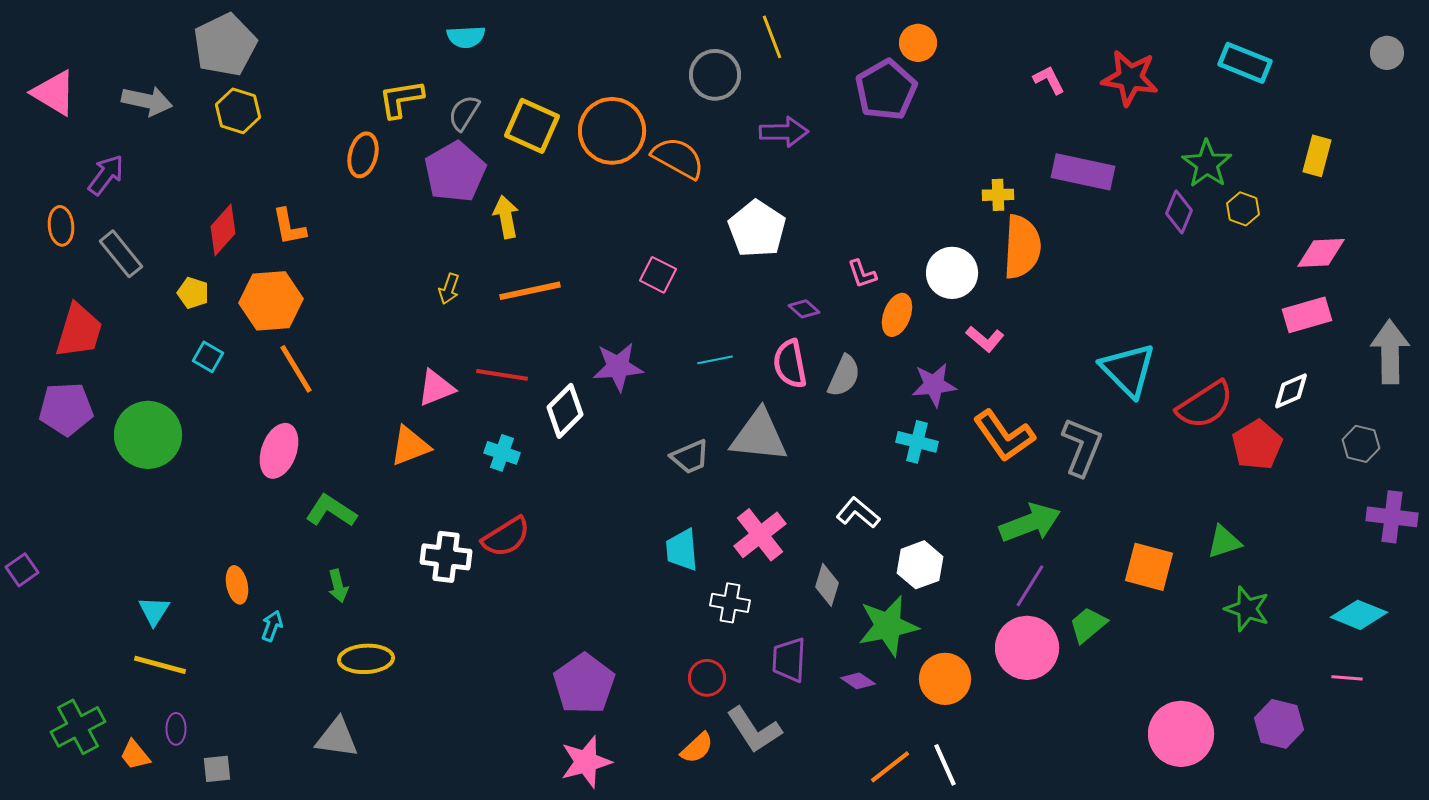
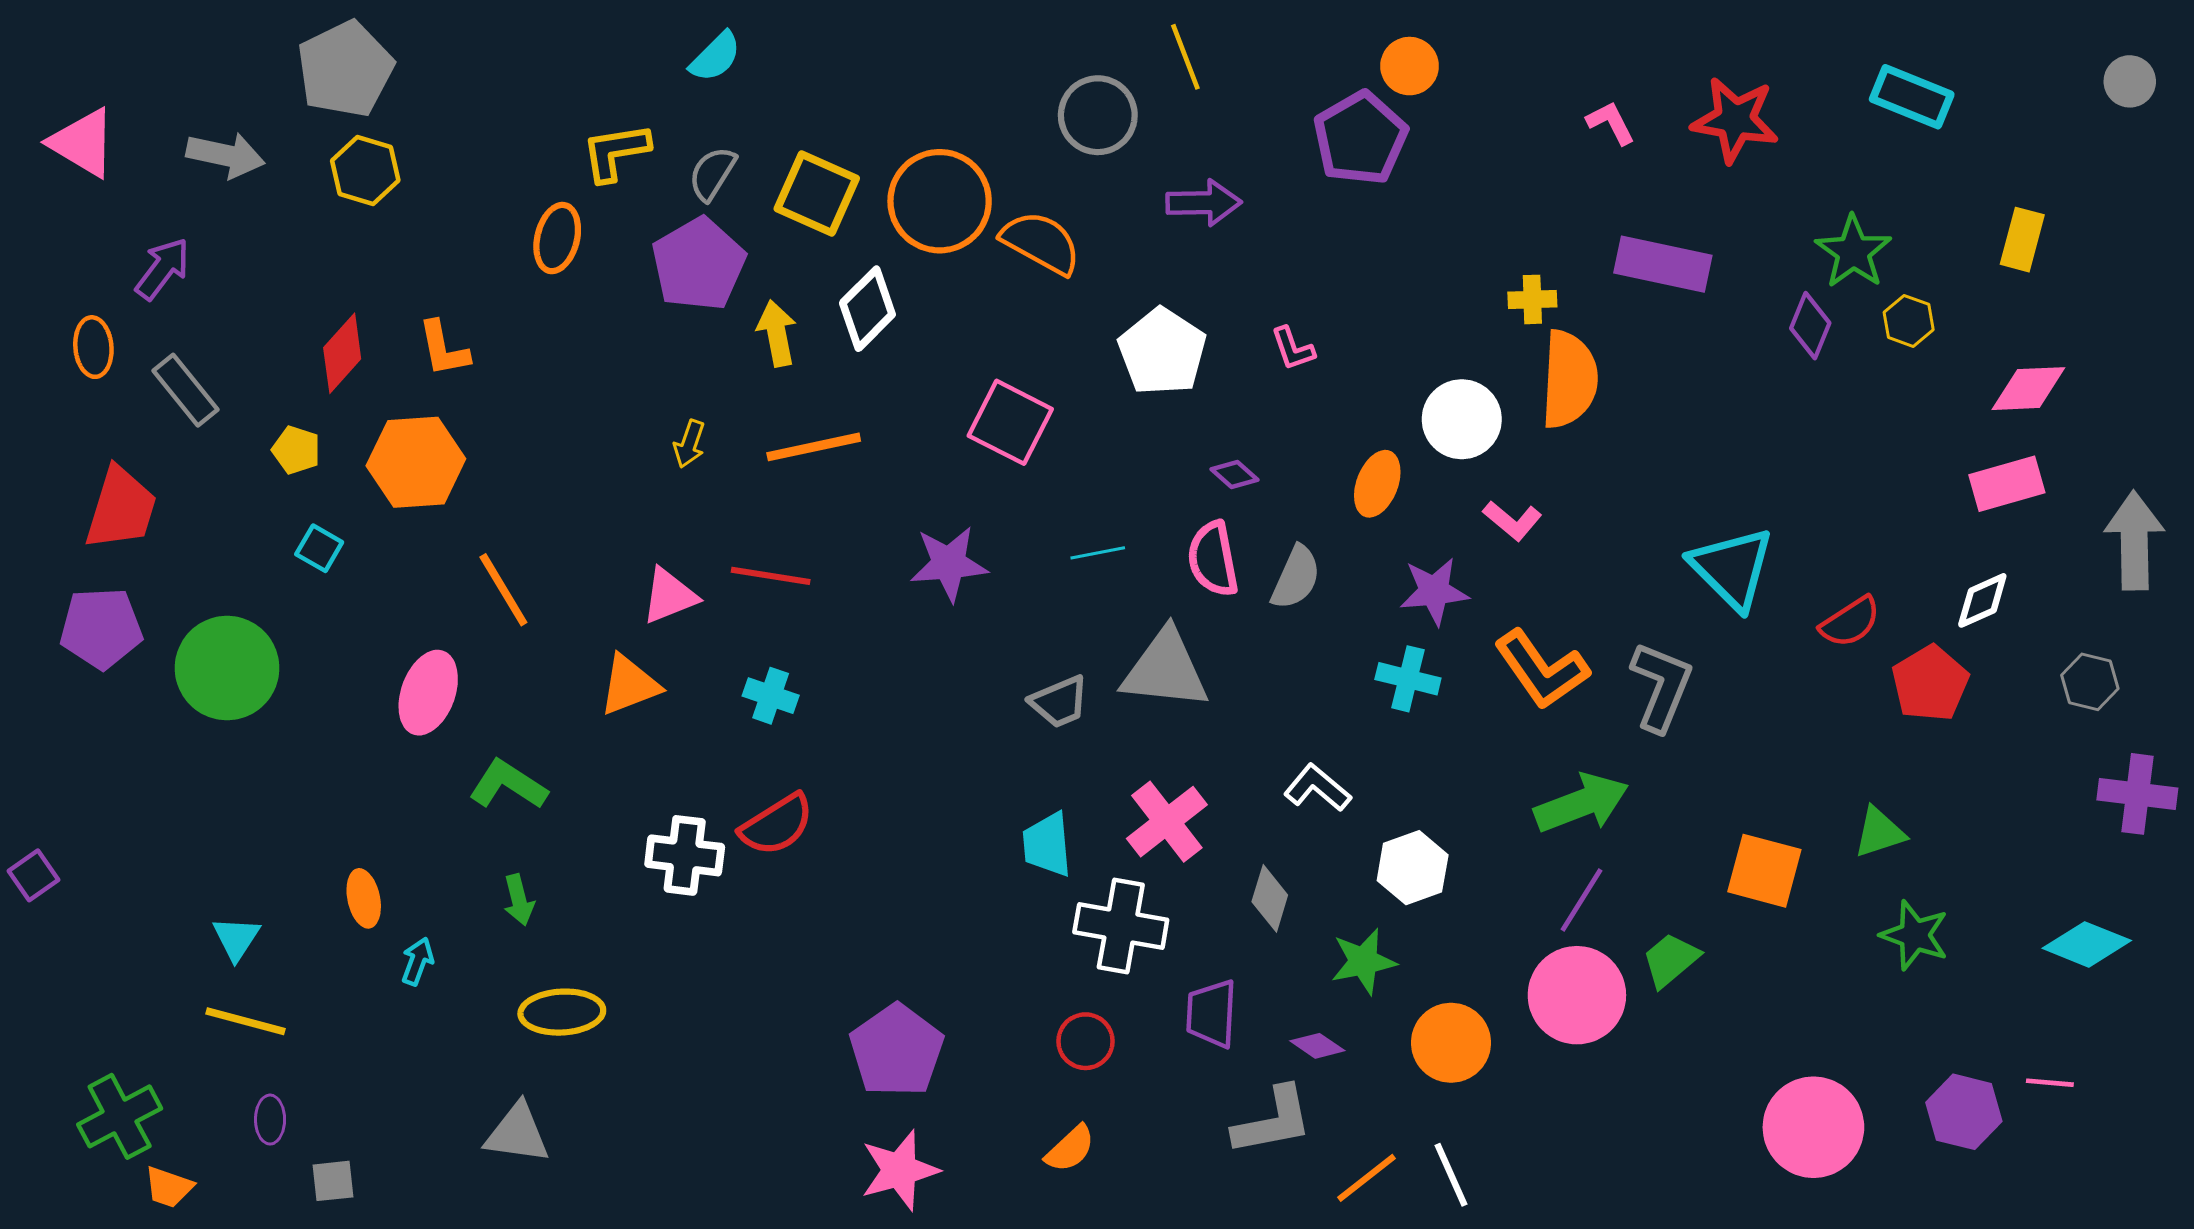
cyan semicircle: (466, 37) -> (715, 57), turned -42
pink L-shape: (862, 274) -> (1293, 349), moved
pink square: (658, 275) -> (1010, 422), size x1.5
orange line: (296, 369) -> (503, 590), moved
red semicircle: (1205, 405) -> (1850, 622), size x0.7
white diamond: (565, 411) -> (867, 309), moved
white cross: (730, 603) -> (1121, 926), size x1.5
green star: (888, 626) -> (1363, 961), size x0.7
pink line: (1347, 678) -> (2050, 1083), moved
gray L-shape: (754, 730) -> (1273, 1121), moved, turned -68
orange trapezoid: (135, 755) -> (169, 1187), moved, turned -32

